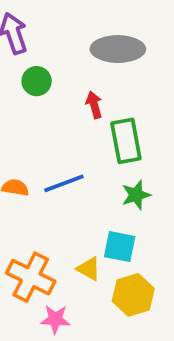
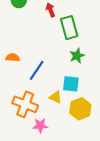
blue line: (64, 183) -> (37, 70), moved, turned -30

